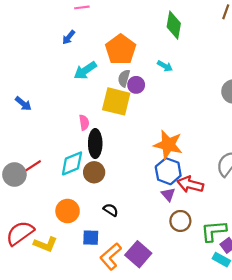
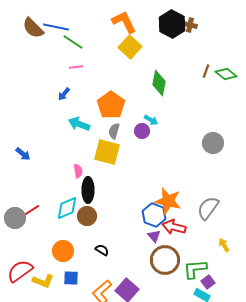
cyan arrow: (85, 70) -> (79, 124), turned 55
purple circle: (136, 85) -> (142, 131), moved
orange star: (168, 145) -> (168, 201), moved
brown circle: (180, 221) -> (165, 260), size x1.5
blue square: (91, 238) -> (71, 278), moved

